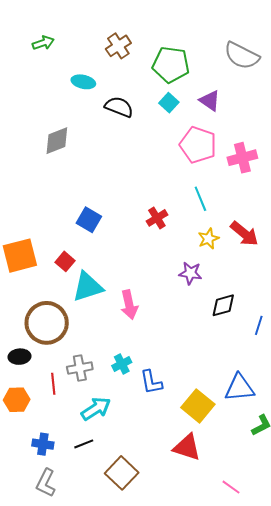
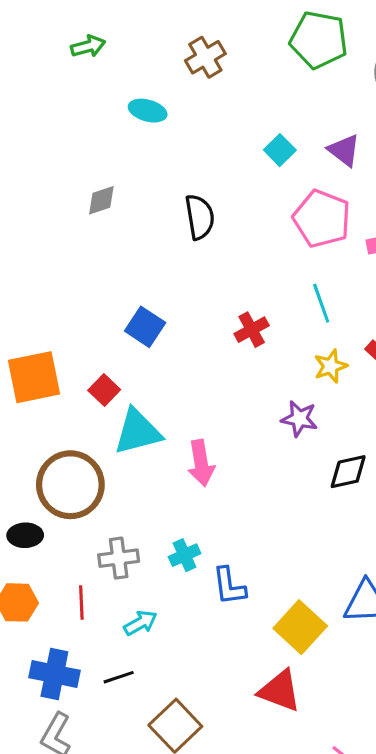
green pentagon: (171, 65) -> (319, 40), moved
black semicircle: (119, 107) -> (200, 217), moved, turned 56
gray diamond: (57, 141) -> (101, 200), size x0.7
red line: (53, 384) -> (81, 603), moved
cyan arrow: (96, 409) -> (140, 623), size x0.7
blue cross: (43, 444) -> (54, 674), size x1.4

